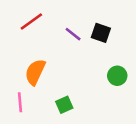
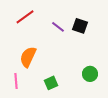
green circle: (117, 76) -> (90, 74), moved

